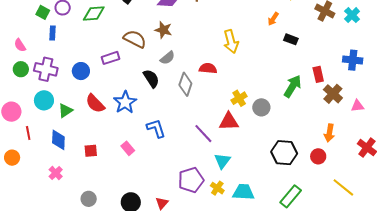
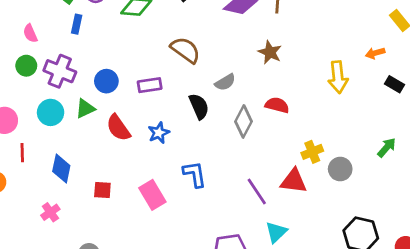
orange arrow: (273, 19) -> (375, 53), turned 32
brown star: (163, 30) -> (270, 52), moved
yellow arrow: (231, 41) -> (338, 77), moved
purple rectangle: (110, 58) -> (150, 85), moved
green arrow: (293, 86) -> (387, 147), size x0.7
blue star: (125, 102) -> (159, 133), size x0.7
green triangle: (65, 111) -> (85, 109), moved
pink rectangle: (128, 148) -> (152, 195), size x1.5

